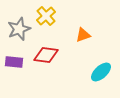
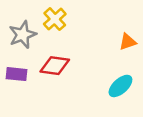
orange triangle: (83, 35) -> (128, 42), moved

